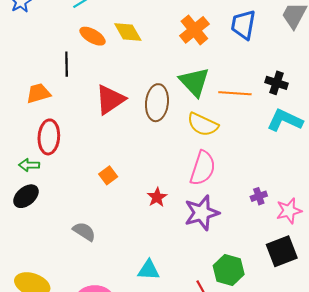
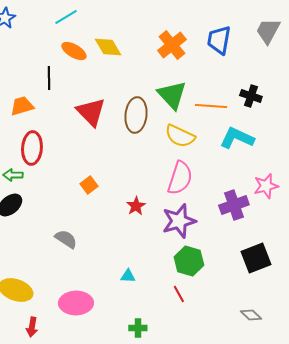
red triangle: (110, 100) -> (91, 112), turned -40
cyan L-shape: (285, 120) -> (237, 138), moved
purple cross: (259, 196) -> (234, 205), size x1.8
pink star: (289, 211) -> (266, 186), moved
cyan triangle: (149, 270) -> (128, 276), size x0.7
green hexagon: (229, 270) -> (189, 261), moved

